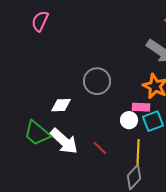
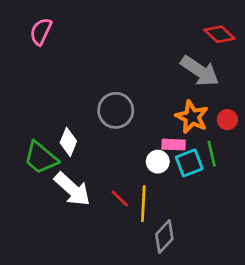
white diamond: (61, 105) -> (68, 142), turned -65
green trapezoid: (37, 133) -> (41, 158), moved
yellow line: (138, 153) -> (143, 204), moved

